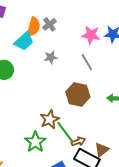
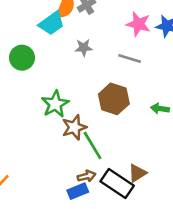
gray line: (87, 62) -> (130, 59), turned -48
brown arrow: (78, 141) -> (87, 176), moved
green star: (35, 142) -> (55, 104), moved

